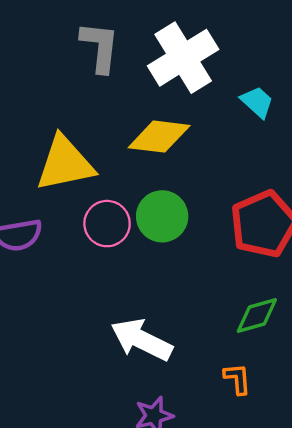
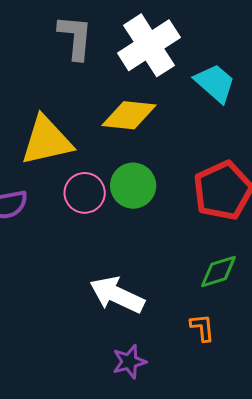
cyan trapezoid: (257, 102) -> (215, 83), size x1.4

